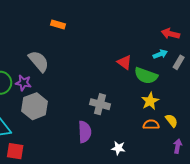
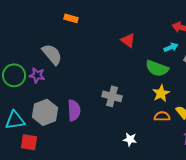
red triangle: (124, 62) -> (128, 40), moved
gray hexagon: (35, 106) -> (45, 112), moved
purple semicircle: (85, 132) -> (74, 110), moved

